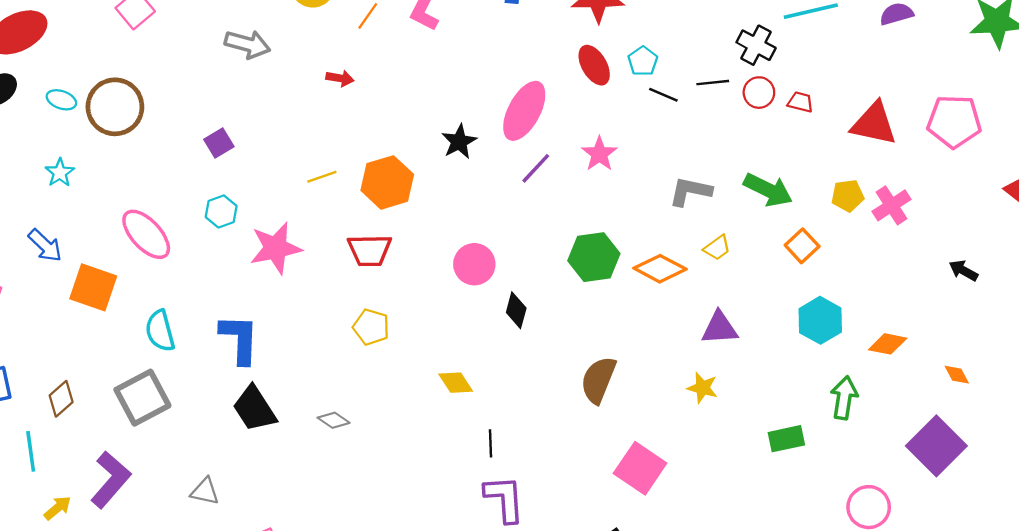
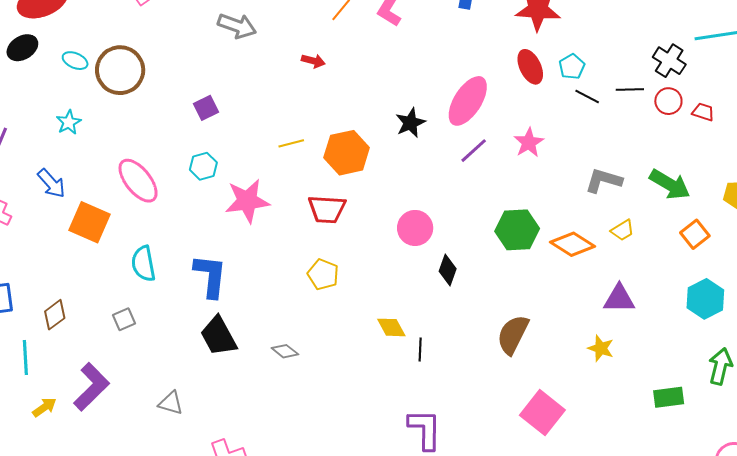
gray square: (142, 398) -> (124, 319), size x0.5
black line: (490, 443) -> (420, 349), moved

